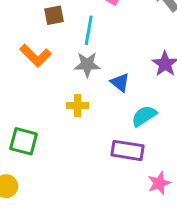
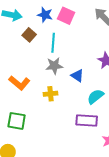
brown square: (54, 15) -> (29, 35), turned -32
orange L-shape: (36, 56) -> (19, 83), moved

